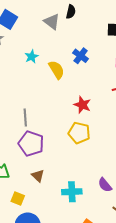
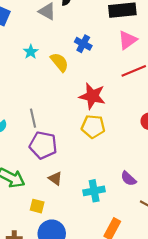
red star: (82, 105) -> (92, 96), size x1.4

